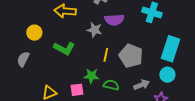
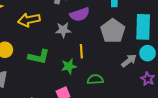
gray pentagon: (131, 56) -> (113, 31), moved, turned 30
green star: (91, 76) -> (69, 66), moved
gray arrow: (142, 85) -> (129, 61), moved

